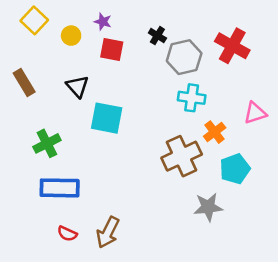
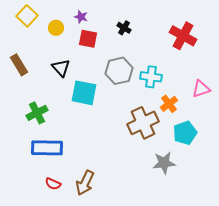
gray hexagon: (184, 57) -> (119, 71), moved

